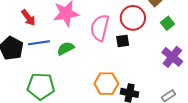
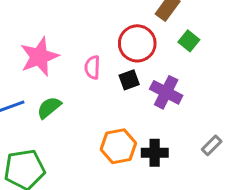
pink semicircle: (100, 28) -> (92, 67), size x0.6
purple cross: (172, 57) -> (166, 92), moved

